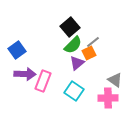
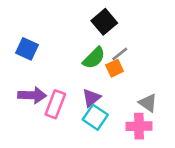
black square: (70, 27) -> (104, 22), moved
blue square: (17, 50) -> (27, 49), moved, turned -30
purple triangle: (77, 63) -> (91, 98), moved

